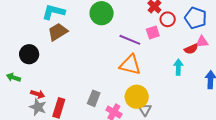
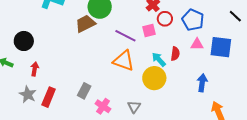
brown trapezoid: (58, 32) -> (85, 24), moved
red semicircle: (191, 49) -> (175, 54), moved, turned -64
cyan arrow: (178, 67) -> (159, 59), moved, turned -49
red arrow: (38, 94) -> (35, 69), moved, turned -104
yellow circle: (137, 97) -> (154, 78), moved

